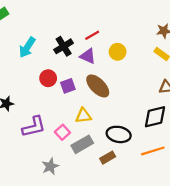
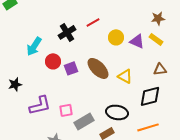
cyan arrow: (27, 47) -> (34, 46), moved
purple triangle: (88, 56) -> (137, 41), moved
yellow triangle: (83, 116) -> (125, 76), moved, turned 35
pink square: (62, 132) -> (66, 110), turned 32

